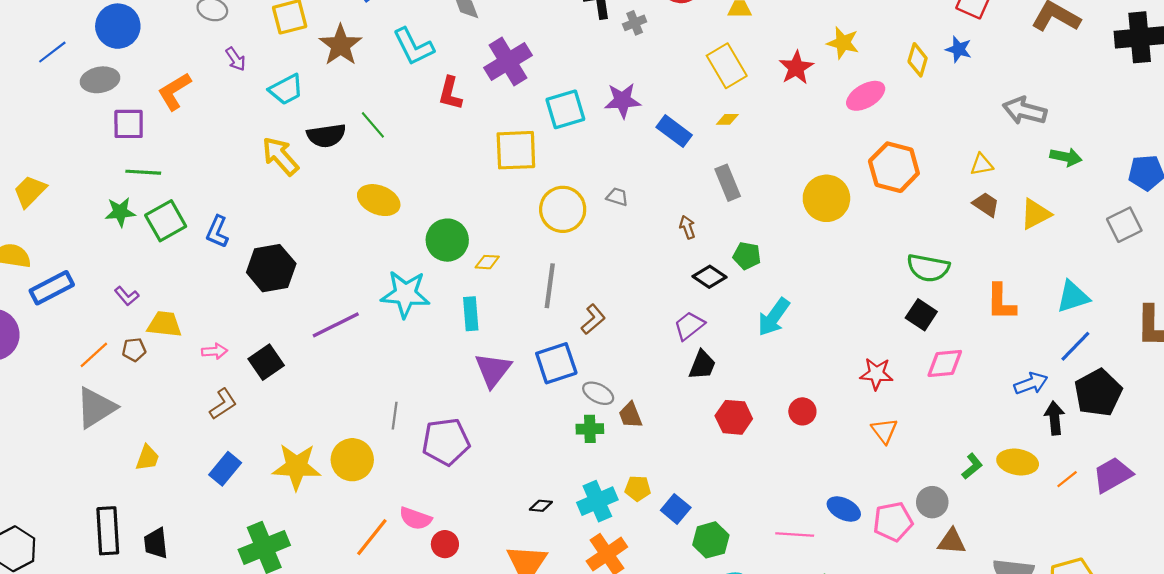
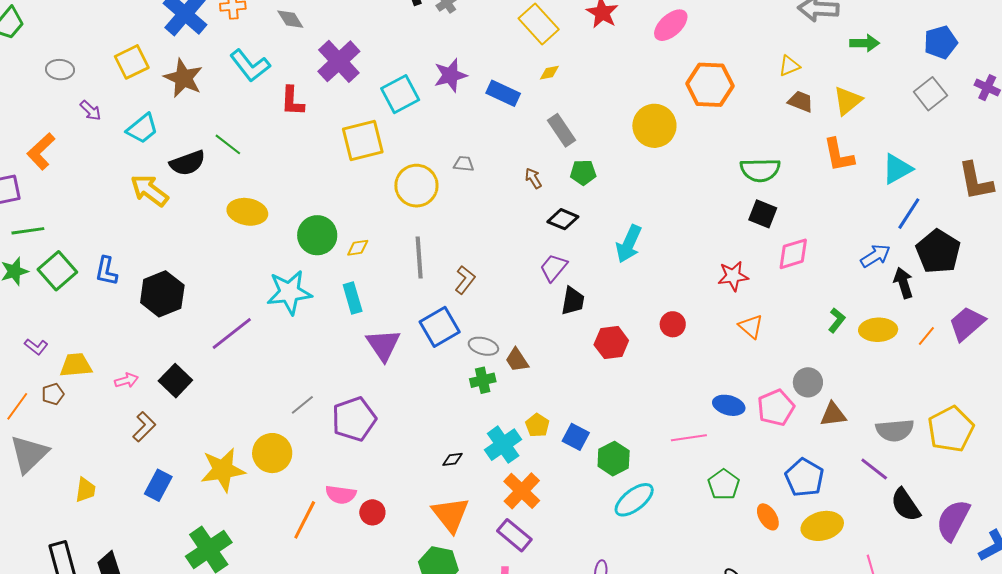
green pentagon: (747, 256) -> (583, 172), moved
orange L-shape: (1001, 302) -> (839, 155), moved
gray line: (395, 416) -> (302, 405), turned 55
green L-shape: (972, 466) -> (837, 320), moved
yellow pentagon: (638, 488) -> (537, 425), turned -30

